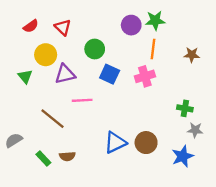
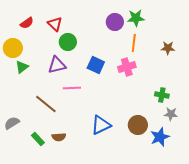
green circle: (95, 49) -> (68, 42), moved
yellow circle: (46, 55) -> (13, 48), moved
green triangle: (25, 76) -> (22, 67), turned 32
brown circle: (146, 143) -> (138, 125), moved

